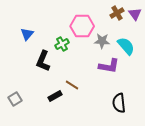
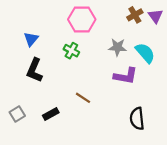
pink hexagon: (82, 26) -> (82, 19), moved
green cross: (62, 44) -> (71, 51), turned -32
black L-shape: (43, 61) -> (35, 70), moved
black rectangle: (55, 96) -> (51, 114), moved

